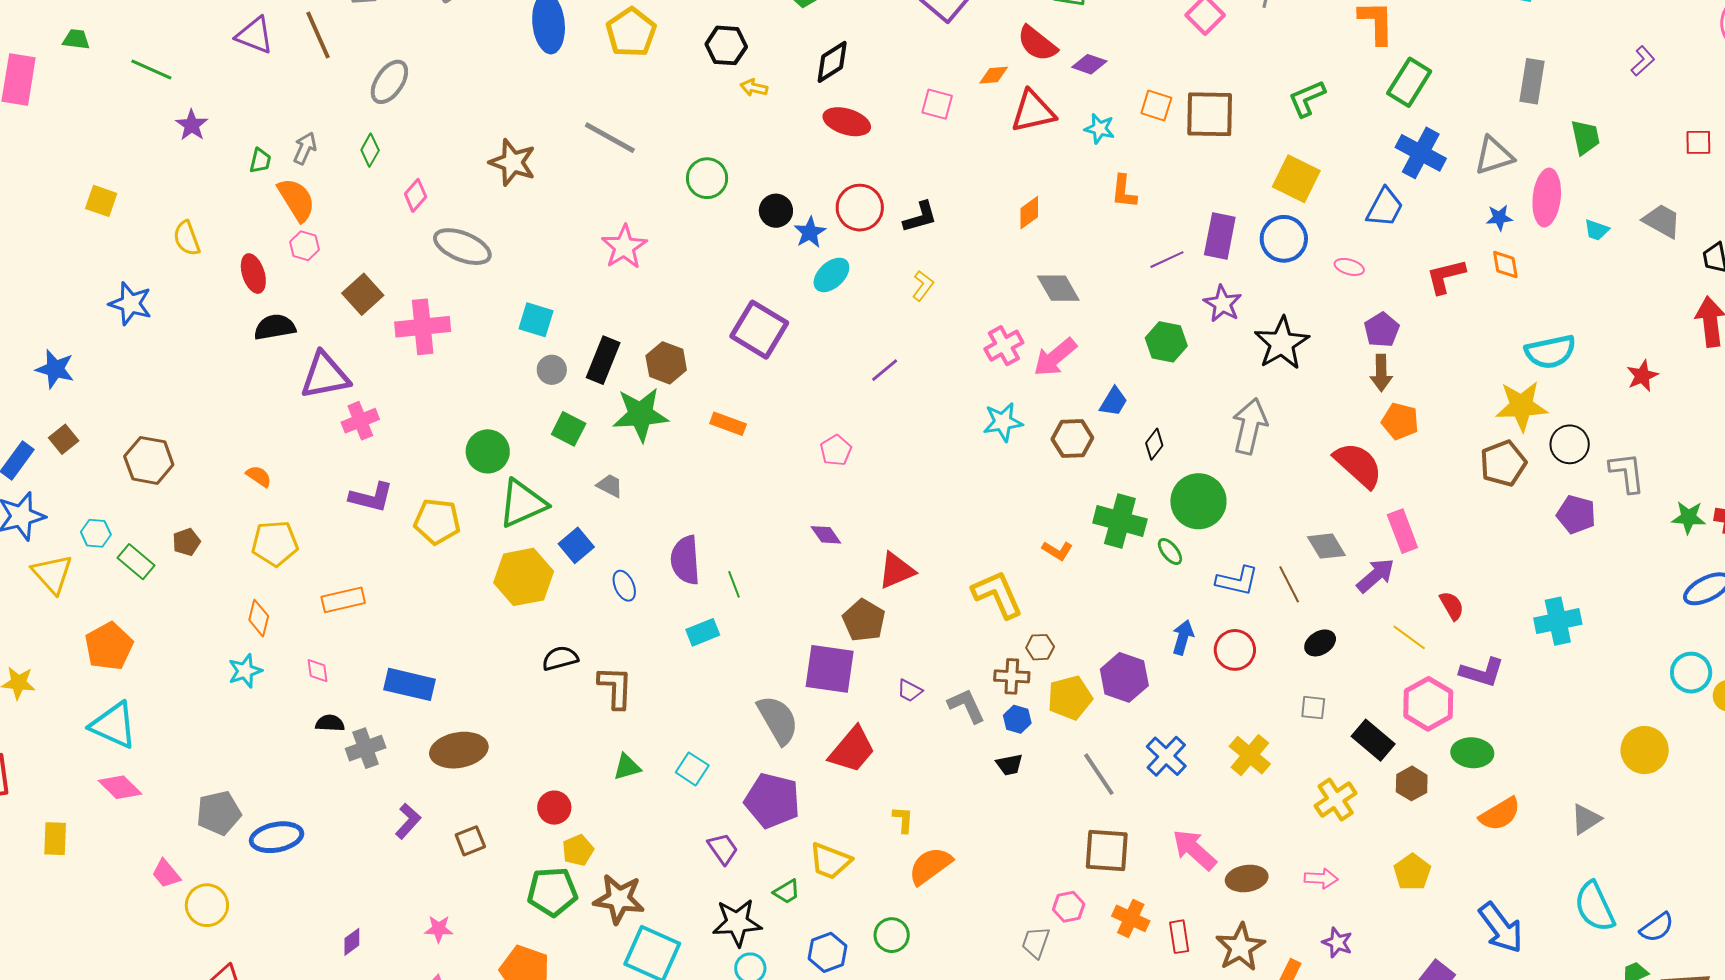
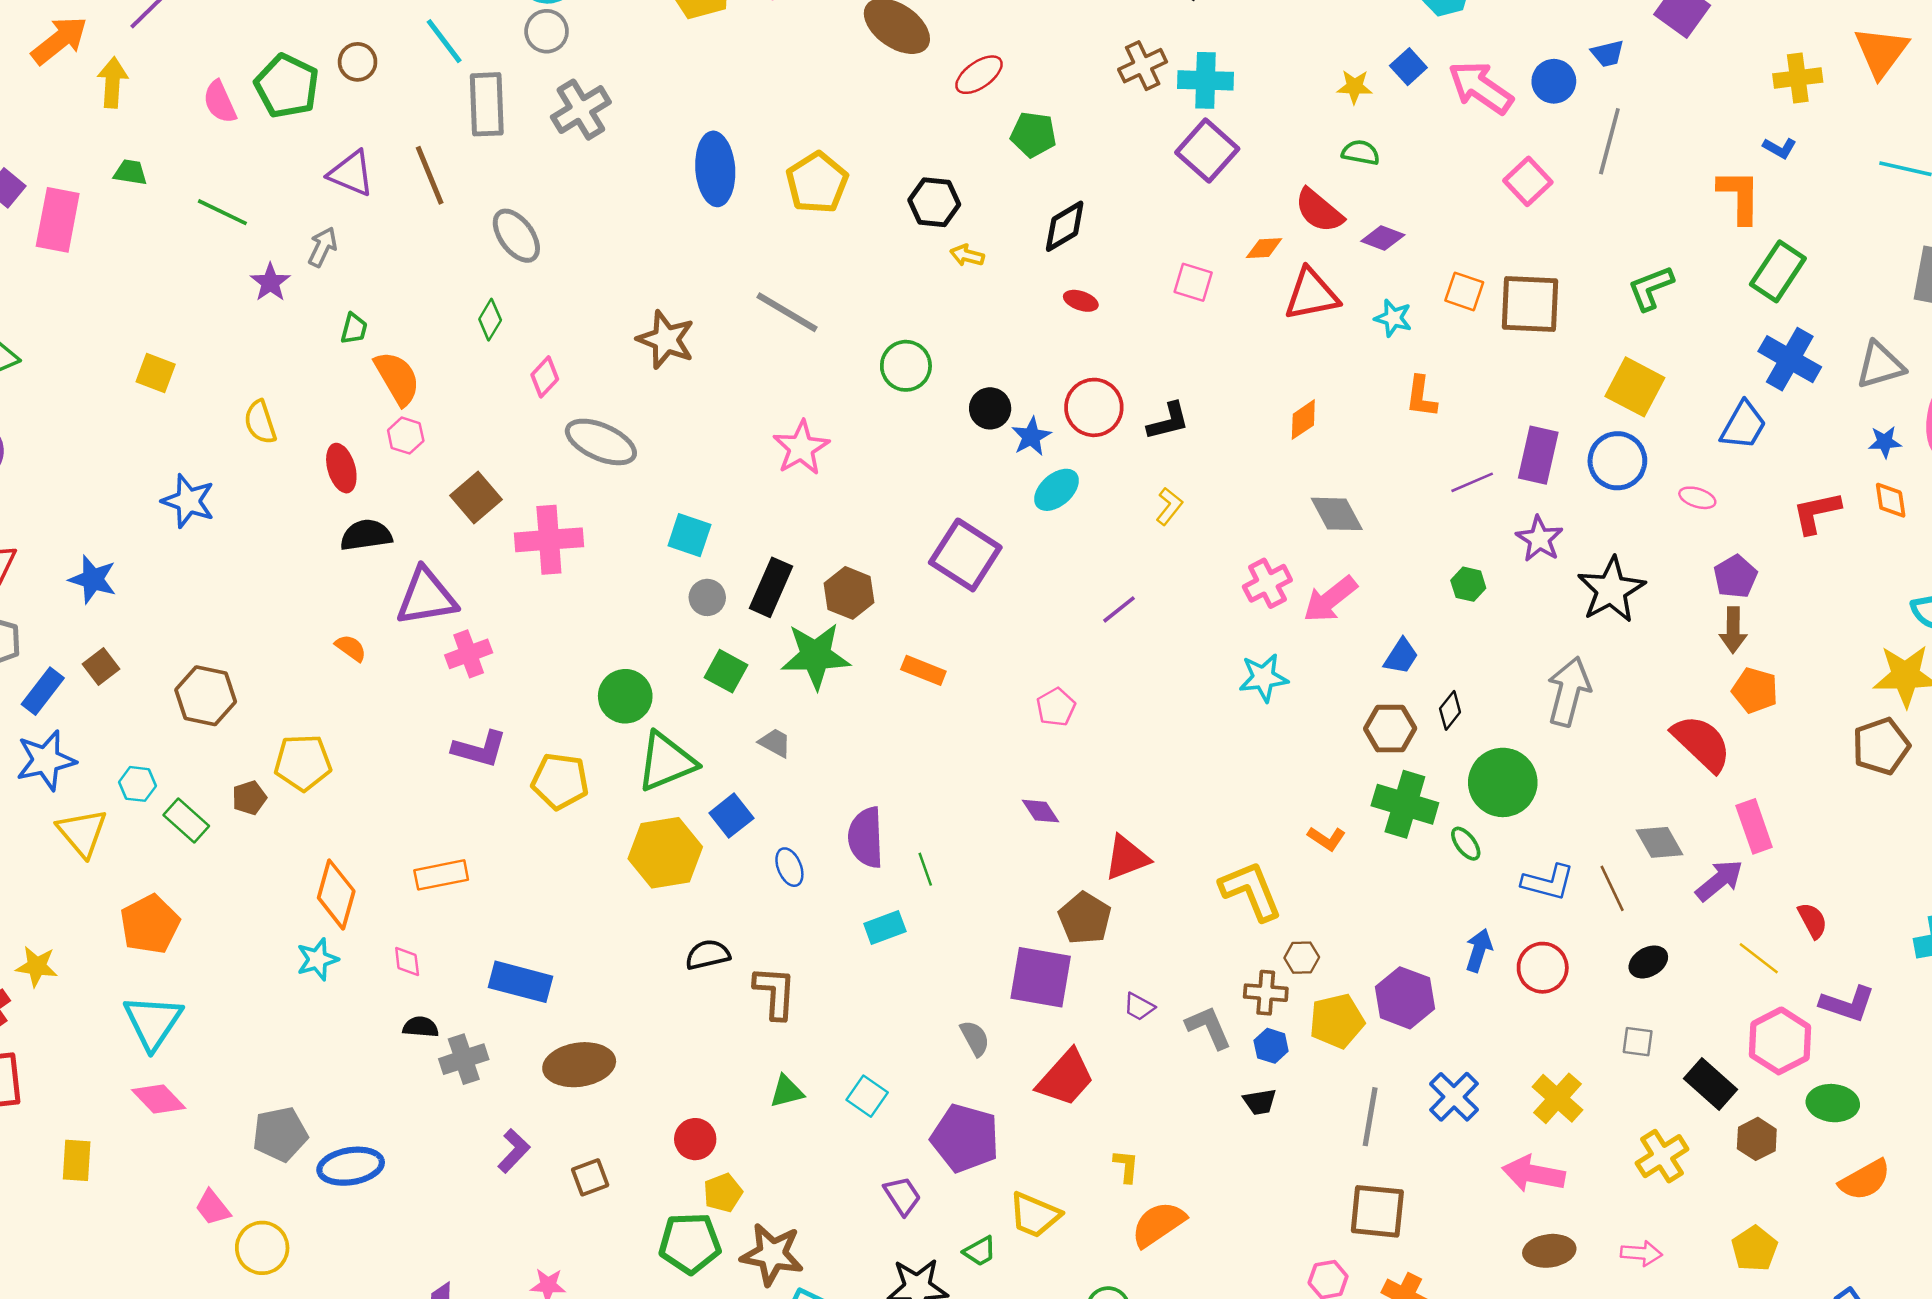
gray ellipse: (389, 82) -> (516, 236), turned -72
red ellipse: (847, 122) -> (1081, 301), size x0.6
gray arrow: (305, 148) -> (323, 247), moved
green hexagon: (1166, 342) -> (1468, 584), size x0.7
brown hexagon: (1072, 438) -> (1390, 729), moved
orange semicircle: (259, 476) -> (351, 648), moved
yellow pentagon: (275, 543) -> (303, 763), moved
orange diamond: (259, 618) -> (336, 894), size x1.5
gray semicircle: (778, 720) -> (975, 1038), size x0.6
cyan triangle: (114, 725) -> (153, 1022), turned 38
gray line: (1099, 774) -> (1370, 1117), turned 42
pink arrow: (1194, 850) -> (1534, 1174), moved, turned -33

